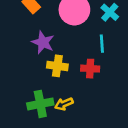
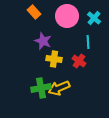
red cross: (90, 69) -> (79, 61), turned 32
yellow arrow: (64, 104) -> (59, 88), size x1.5

